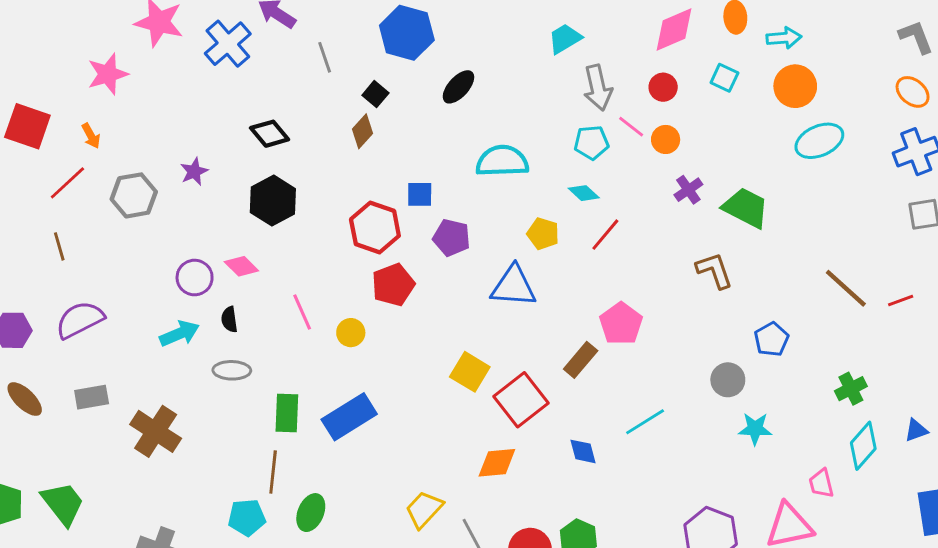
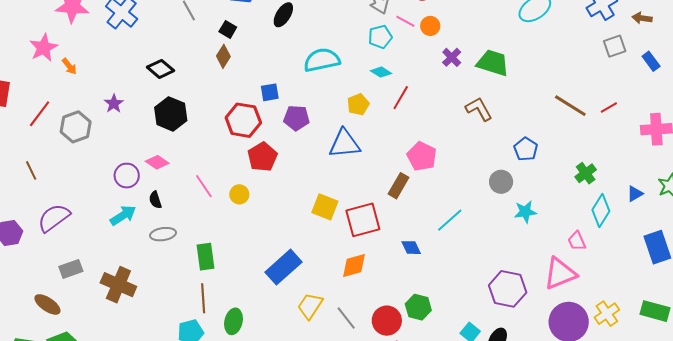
orange arrow: (91, 136) -> (69, 66), moved
red line: (67, 183) -> (40, 114), moved
yellow pentagon: (543, 234) -> (358, 104), turned -30
brown ellipse: (25, 399) -> (47, 304), moved
red square: (521, 400) -> (363, 220), turned 33
blue rectangle: (349, 417) -> (284, 267), moved

